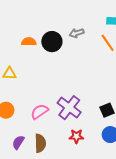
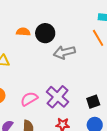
gray arrow: (77, 33) -> (64, 52), moved, size x1.5

